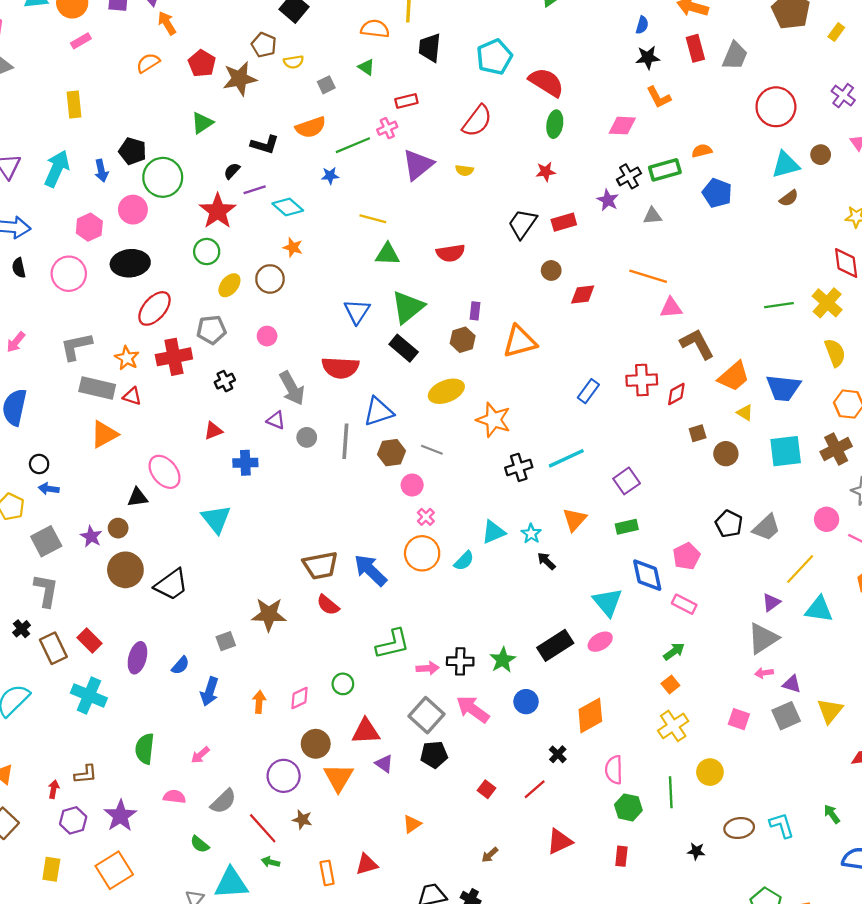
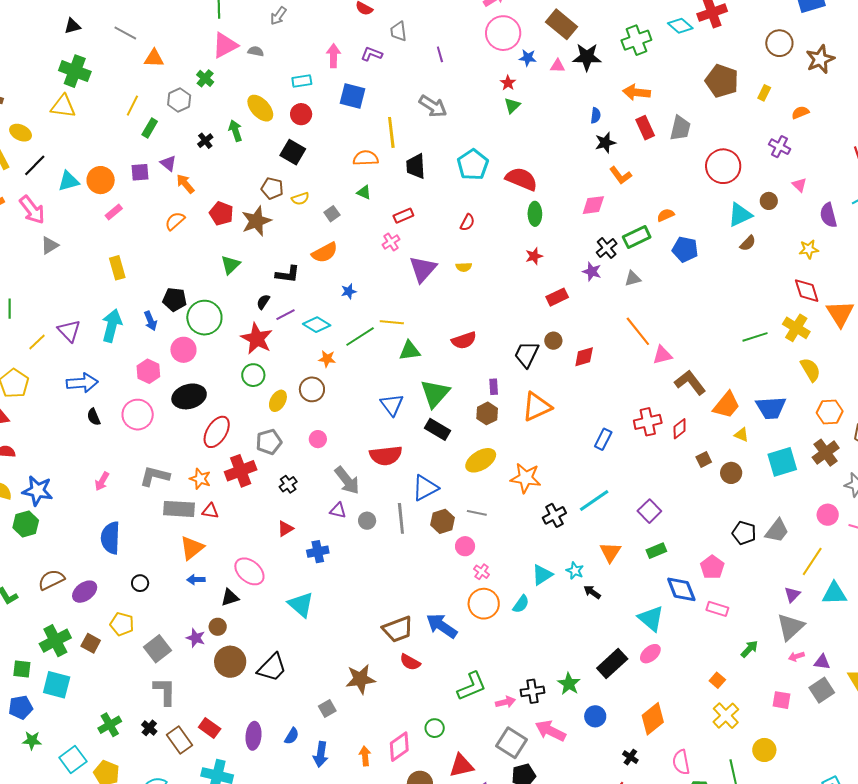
red semicircle: (477, 121) -> (467, 222), size x0.6
green line: (353, 145) -> (360, 336), moved
black trapezoid: (522, 224) -> (527, 354), moved
orange line: (648, 276) -> (638, 331), turned 44
gray L-shape: (76, 346) -> (155, 476), turned 36
blue arrow: (49, 489) -> (196, 580), moved
green arrow: (674, 652) -> (749, 649), moved
pink diamond: (299, 698) -> (399, 747), size x1.4

